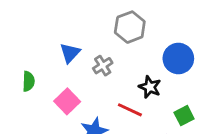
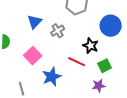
green square: (184, 116) -> (105, 66), moved

